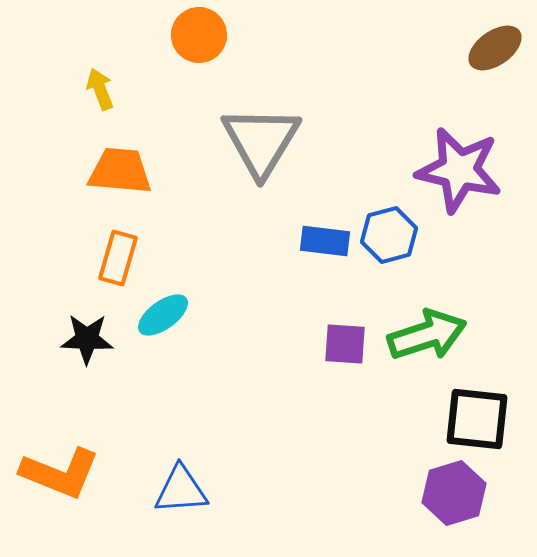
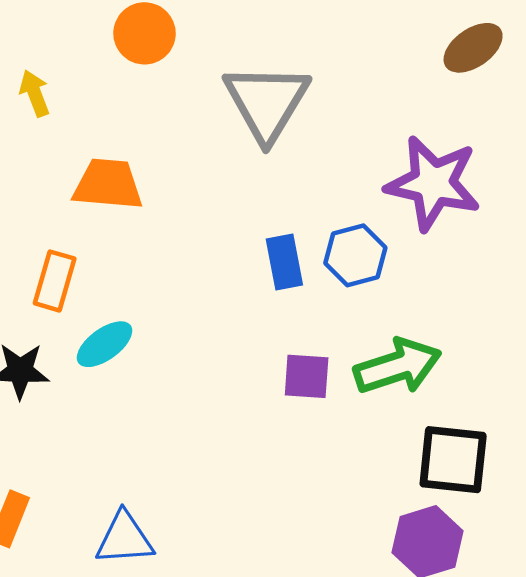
gray triangle: (261, 141) -> (267, 102), moved
orange trapezoid: (120, 171) -> (108, 184), moved
blue rectangle: (325, 241) -> (284, 262), turned 72

